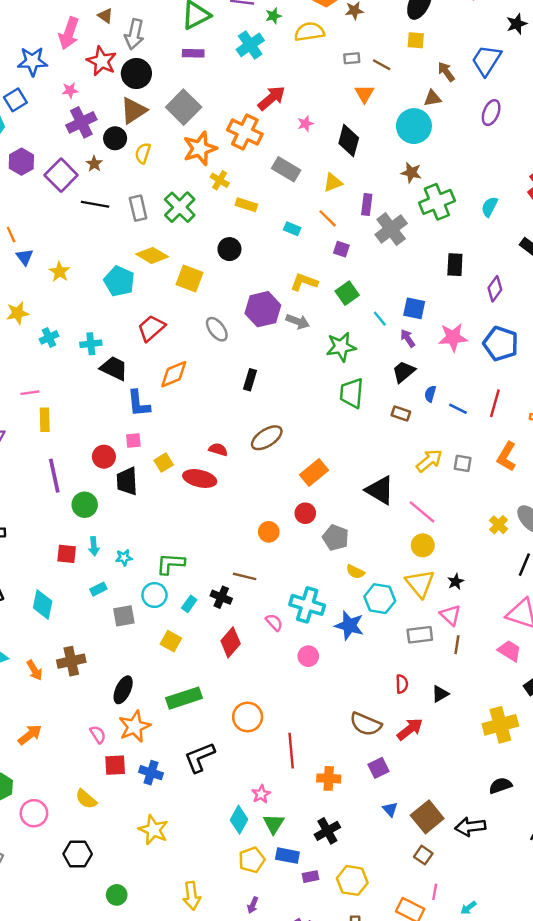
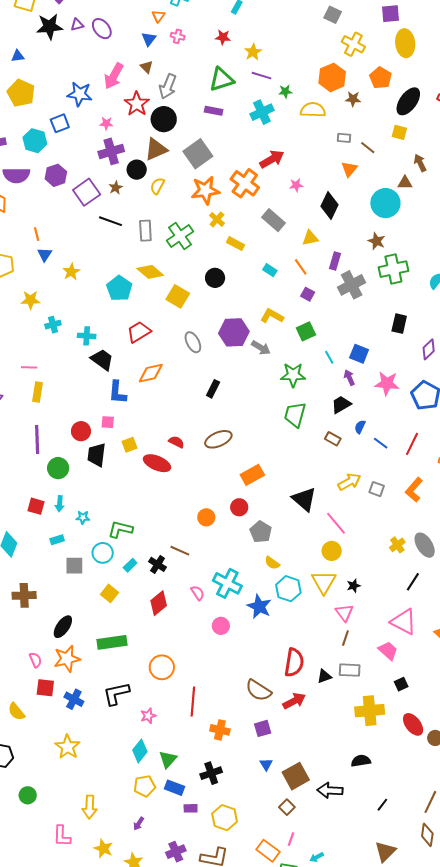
gray rectangle: (420, 635) -> (350, 670), moved
red semicircle: (402, 684) -> (294, 662), size x1.8
pink star: (261, 794) -> (148, 716), moved

